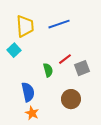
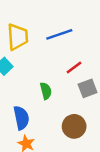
red line: (65, 59) -> (74, 67), moved

